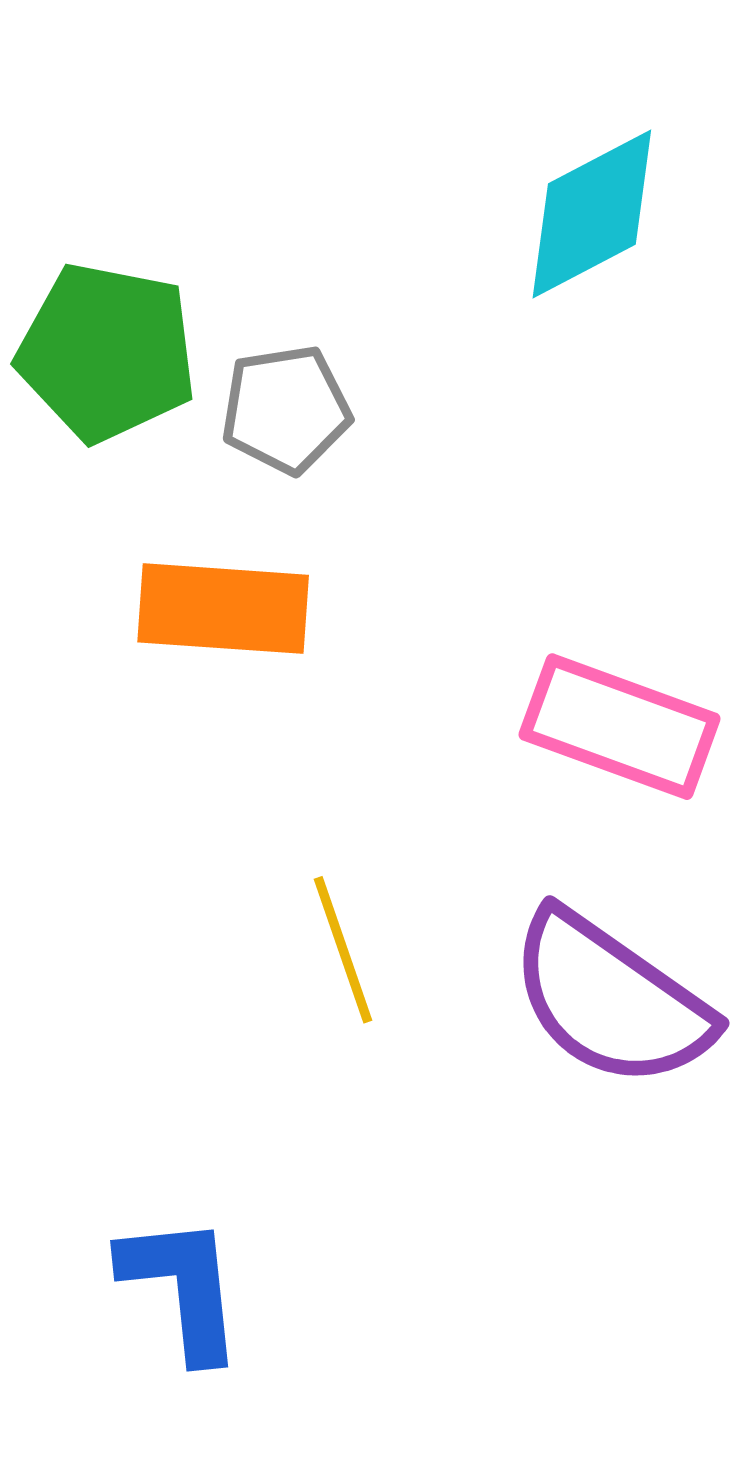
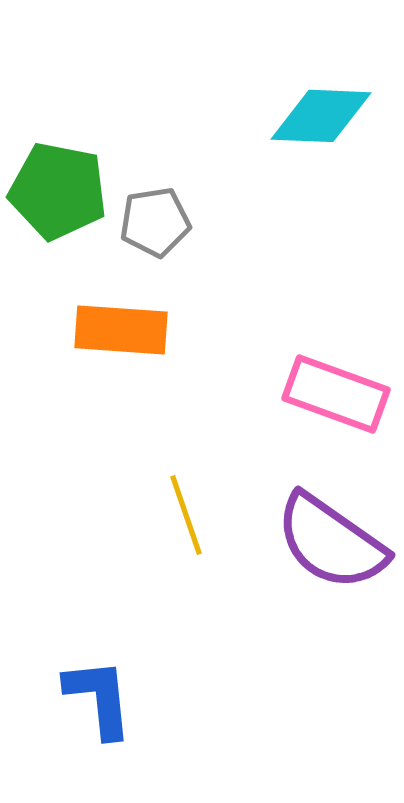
cyan diamond: (592, 214) -> (321, 116), turned 30

